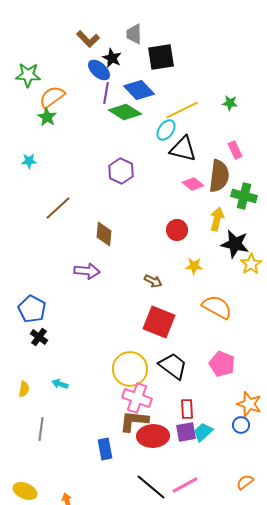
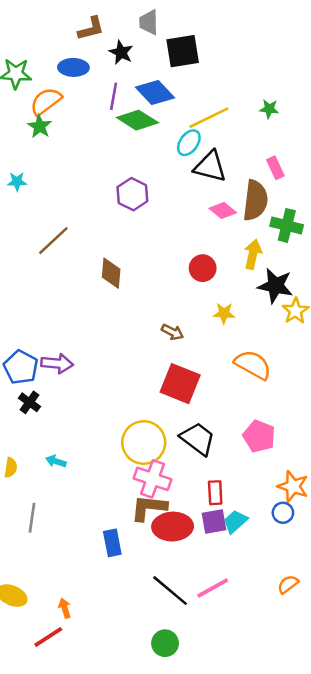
brown L-shape: (88, 39) -> (91, 29), turned -60
blue ellipse: (99, 70) -> (73, 67), moved, turned -40
purple arrow: (87, 271) -> (57, 363), moved

